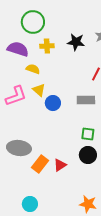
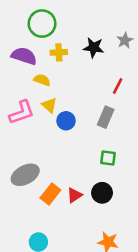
gray rectangle: (86, 100) -> (106, 117), turned -66
gray ellipse: (19, 148) -> (25, 175), turned -35
black circle: (88, 155) -> (102, 193), moved

